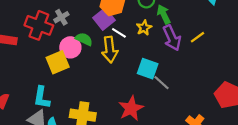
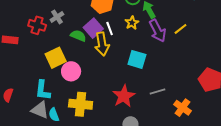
purple square: (104, 19) -> (93, 28), moved
red cross: (39, 25) -> (37, 25), size x0.7
white line: (119, 33) -> (110, 28), turned 40
pink circle: (70, 47) -> (71, 71), moved
gray line: (162, 83) -> (157, 92), moved, turned -56

